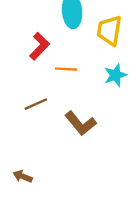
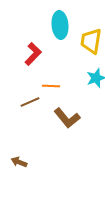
orange line: (66, 69) -> (51, 86), moved

